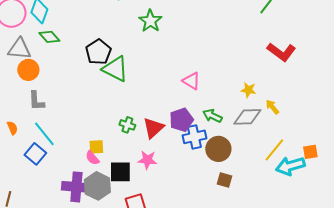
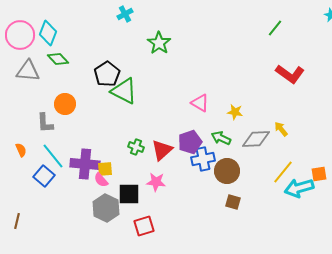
orange circle: (28, 70) -> (65, 104), moved
yellow star: (248, 90) -> (235, 112), moved
purple cross: (76, 187) -> (85, 164), moved

